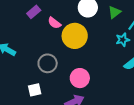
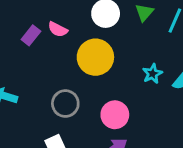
pink semicircle: (54, 23) -> (58, 29), moved
cyan star: (123, 40) -> (152, 74), moved

